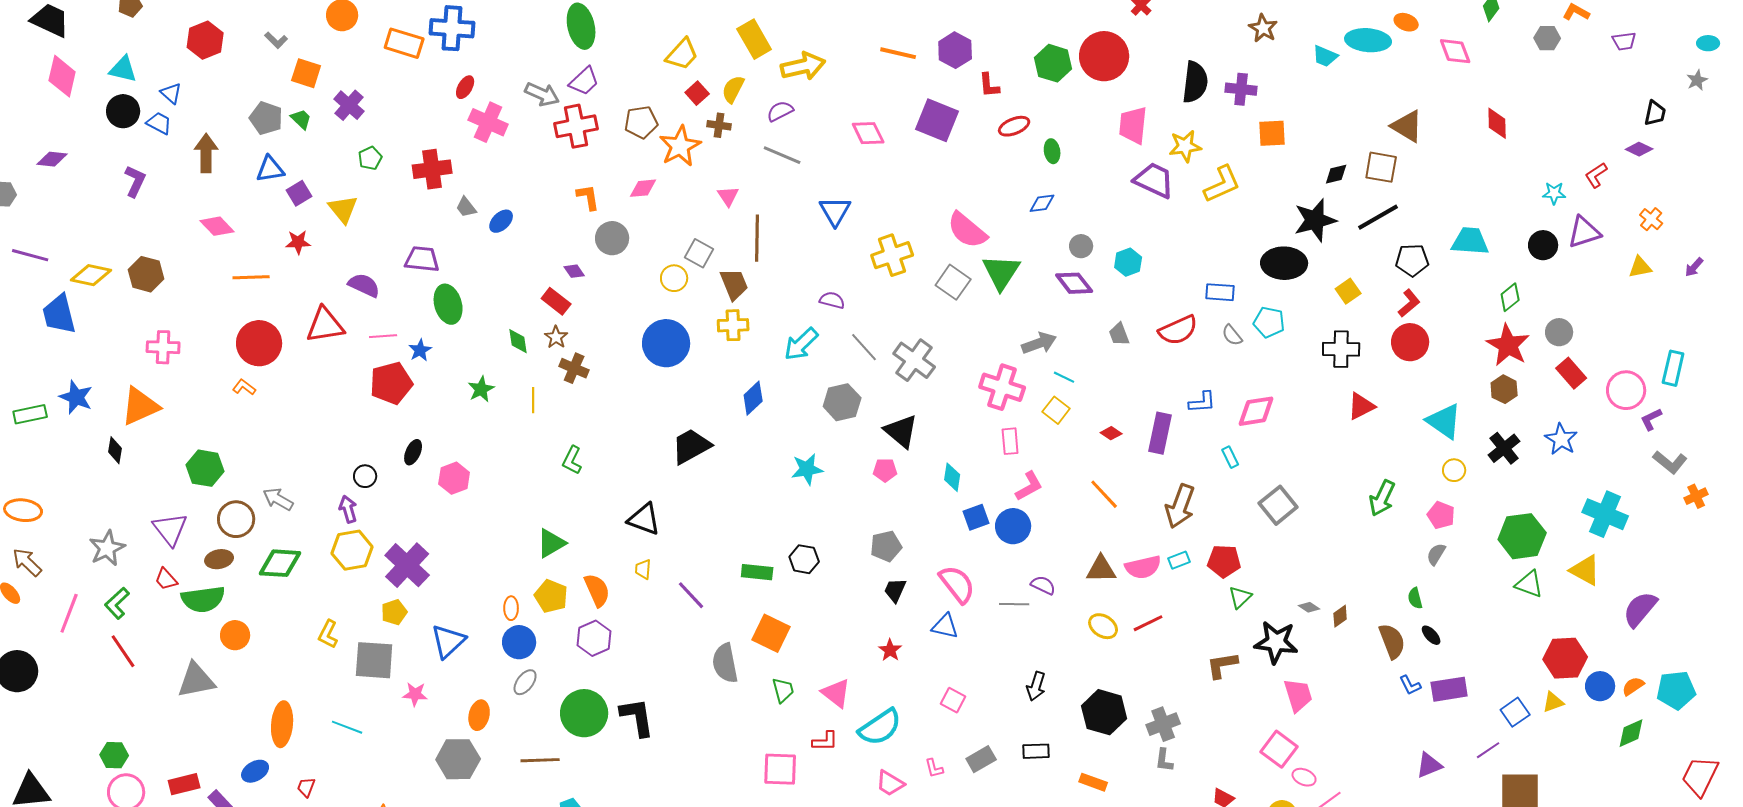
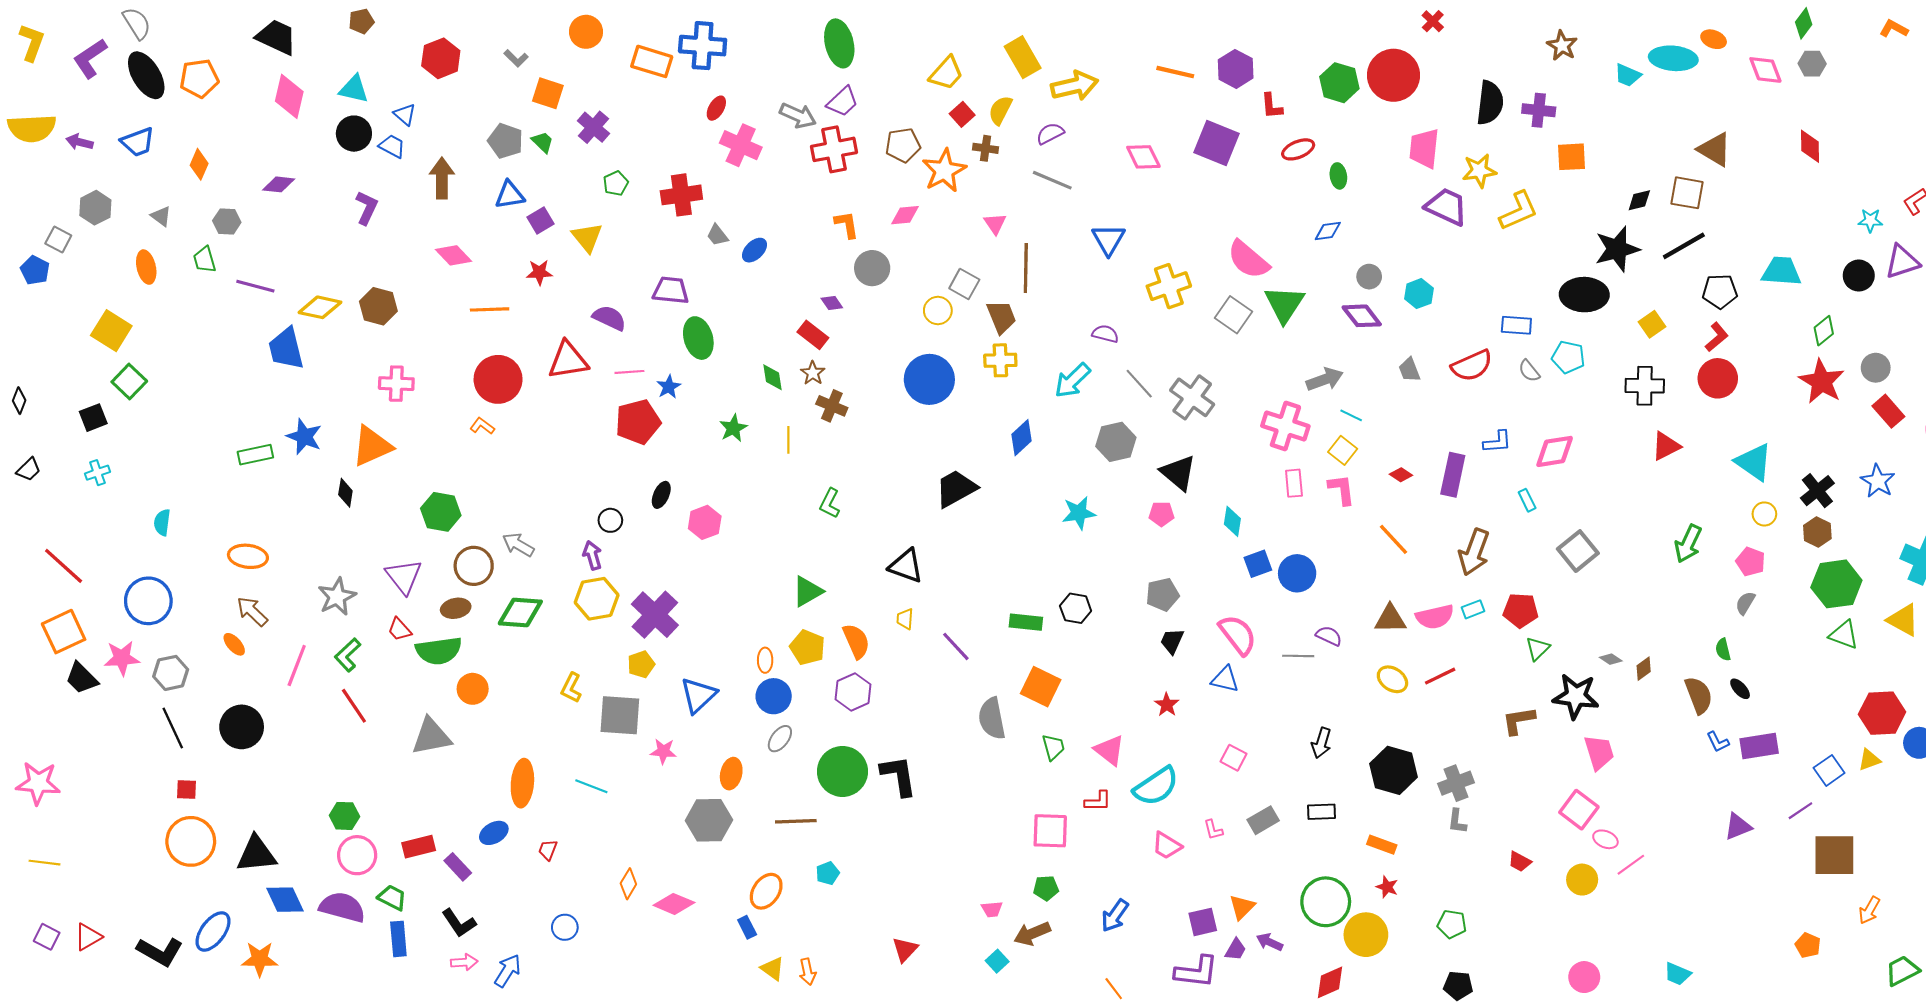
gray hexagon: (1547, 38) -> (1812, 64), moved
brown hexagon: (1504, 389) -> (1817, 532), moved
pink L-shape: (1029, 486) -> (1342, 490), moved, turned -68

